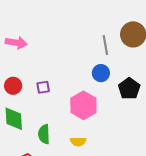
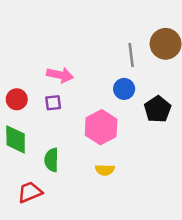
pink arrow: (16, 43) -> (60, 75), moved
yellow semicircle: (78, 142) -> (105, 170), moved

